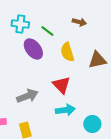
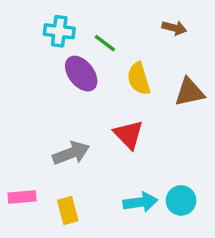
brown arrow: (79, 22) -> (174, 28), moved
cyan arrow: (65, 110) -> (140, 202), moved

